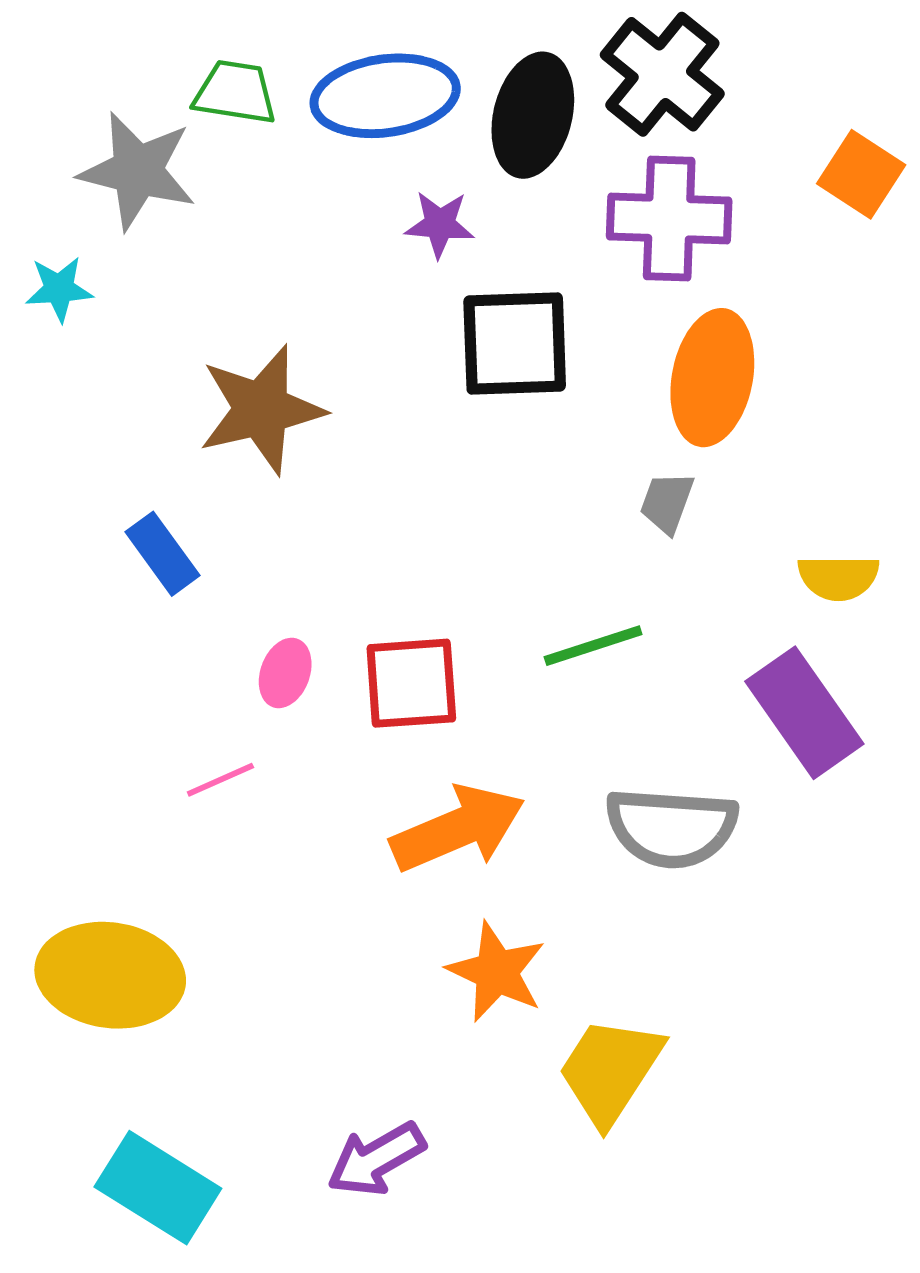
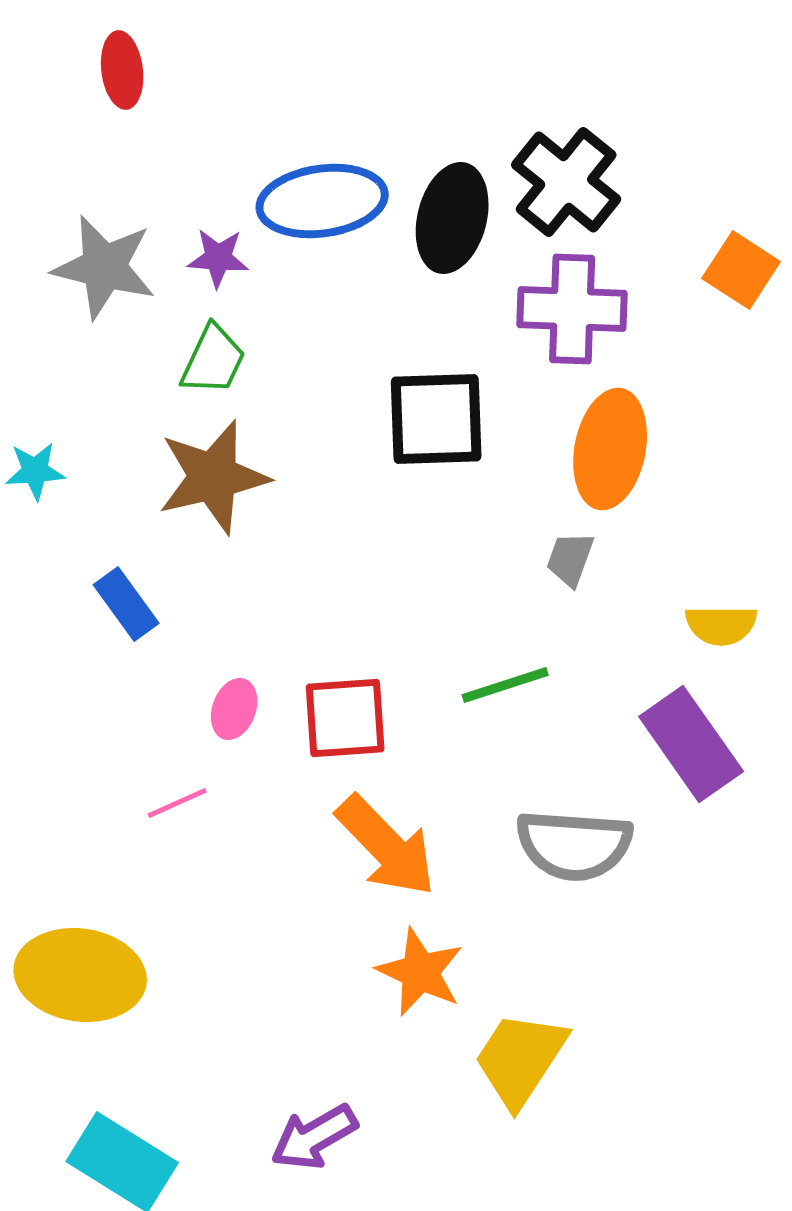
green trapezoid: (235, 92) -> (213, 360), moved, turned 106
purple star: (440, 224) -> (218, 258), moved
cyan star: (59, 289) -> (35, 471), moved
orange arrow: (458, 829) -> (386, 846), turned 69

